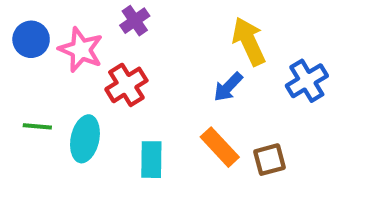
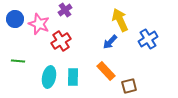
cyan ellipse: (85, 139) -> (49, 77), moved
brown square: (270, 160) -> (129, 86), moved

